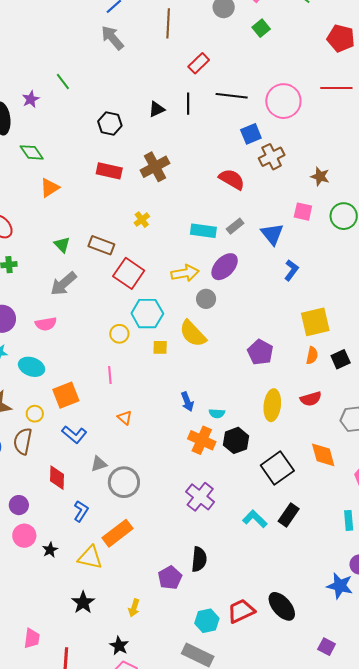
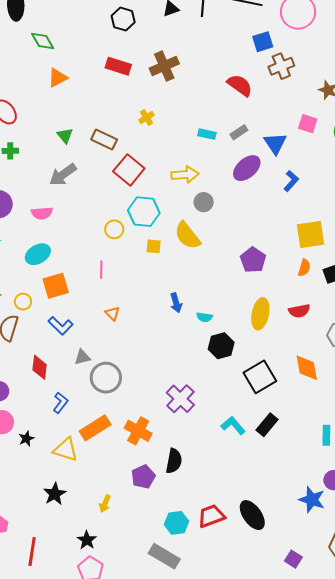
cyan rectangle: (203, 231) -> (207, 134), size x0.7
purple ellipse: (225, 267) -> (247, 168), moved
cyan ellipse: (32, 367) -> (38, 254), moved, turned -55
orange cross: (202, 440) -> (138, 431), moved

